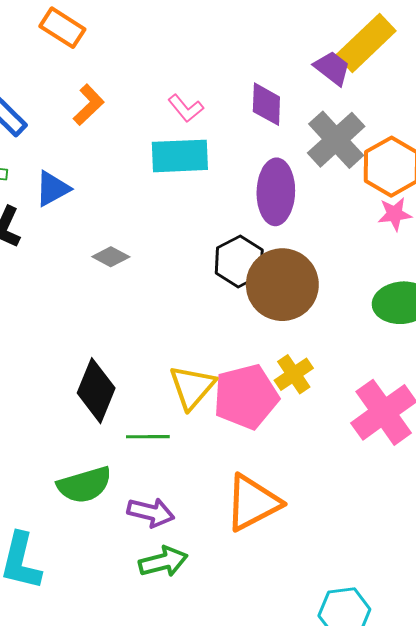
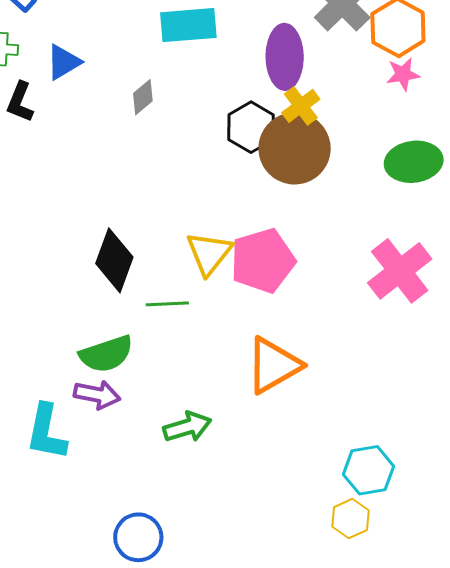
gray diamond: (111, 257) -> (143, 97), moved, turned -66
yellow cross: (294, 374) -> (301, 106), moved
purple arrow: (151, 512) -> (97, 395), moved

